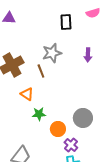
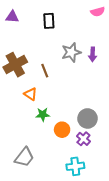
black rectangle: (66, 22) -> (49, 21), moved
gray star: (52, 53) -> (71, 52), moved
purple cross: (71, 145) -> (83, 139), moved

